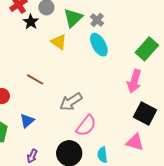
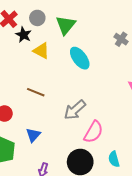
gray cross: (97, 20) -> (121, 39), moved
yellow triangle: (59, 42) -> (41, 51), moved
cyan ellipse: (99, 45) -> (80, 58), moved

